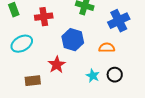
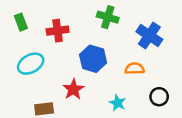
blue cross: (119, 21) -> (149, 35), turned -30
black circle: (115, 75) -> (159, 97), moved

